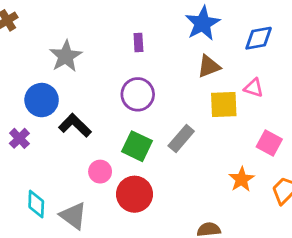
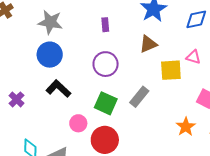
gray star: (66, 56) -> (50, 22), moved, turned -30
brown triangle: (209, 66) -> (148, 44), moved
blue circle: (42, 100) -> (50, 55), moved

